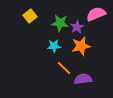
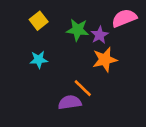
cyan star: (54, 46) -> (39, 60), moved
purple semicircle: (83, 79) -> (70, 102), moved

